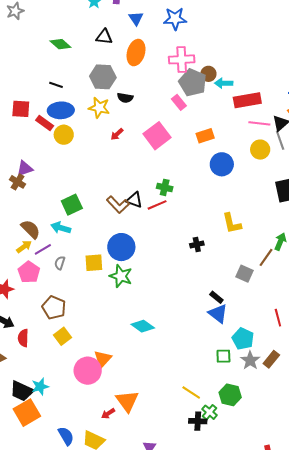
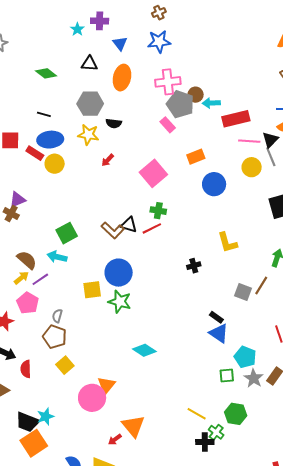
pink square: (157, 136) -> (153, 173), moved
brown line: (266, 257) -> (261, 286), moved
gray semicircle: (60, 263) -> (57, 316), moved

